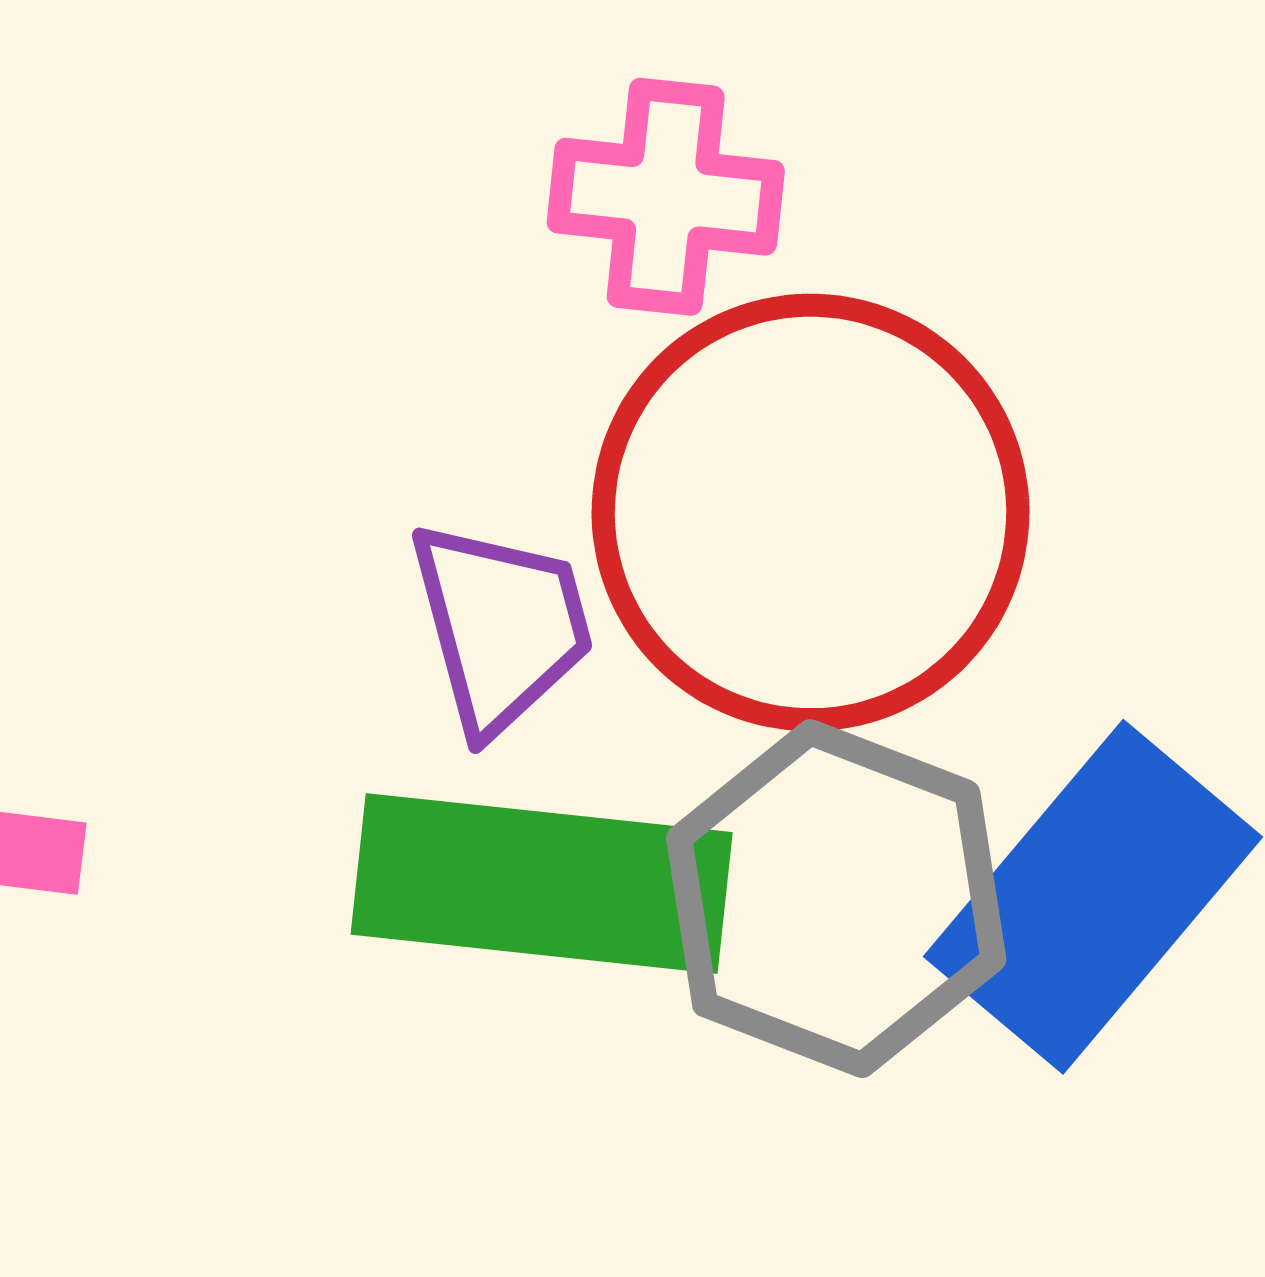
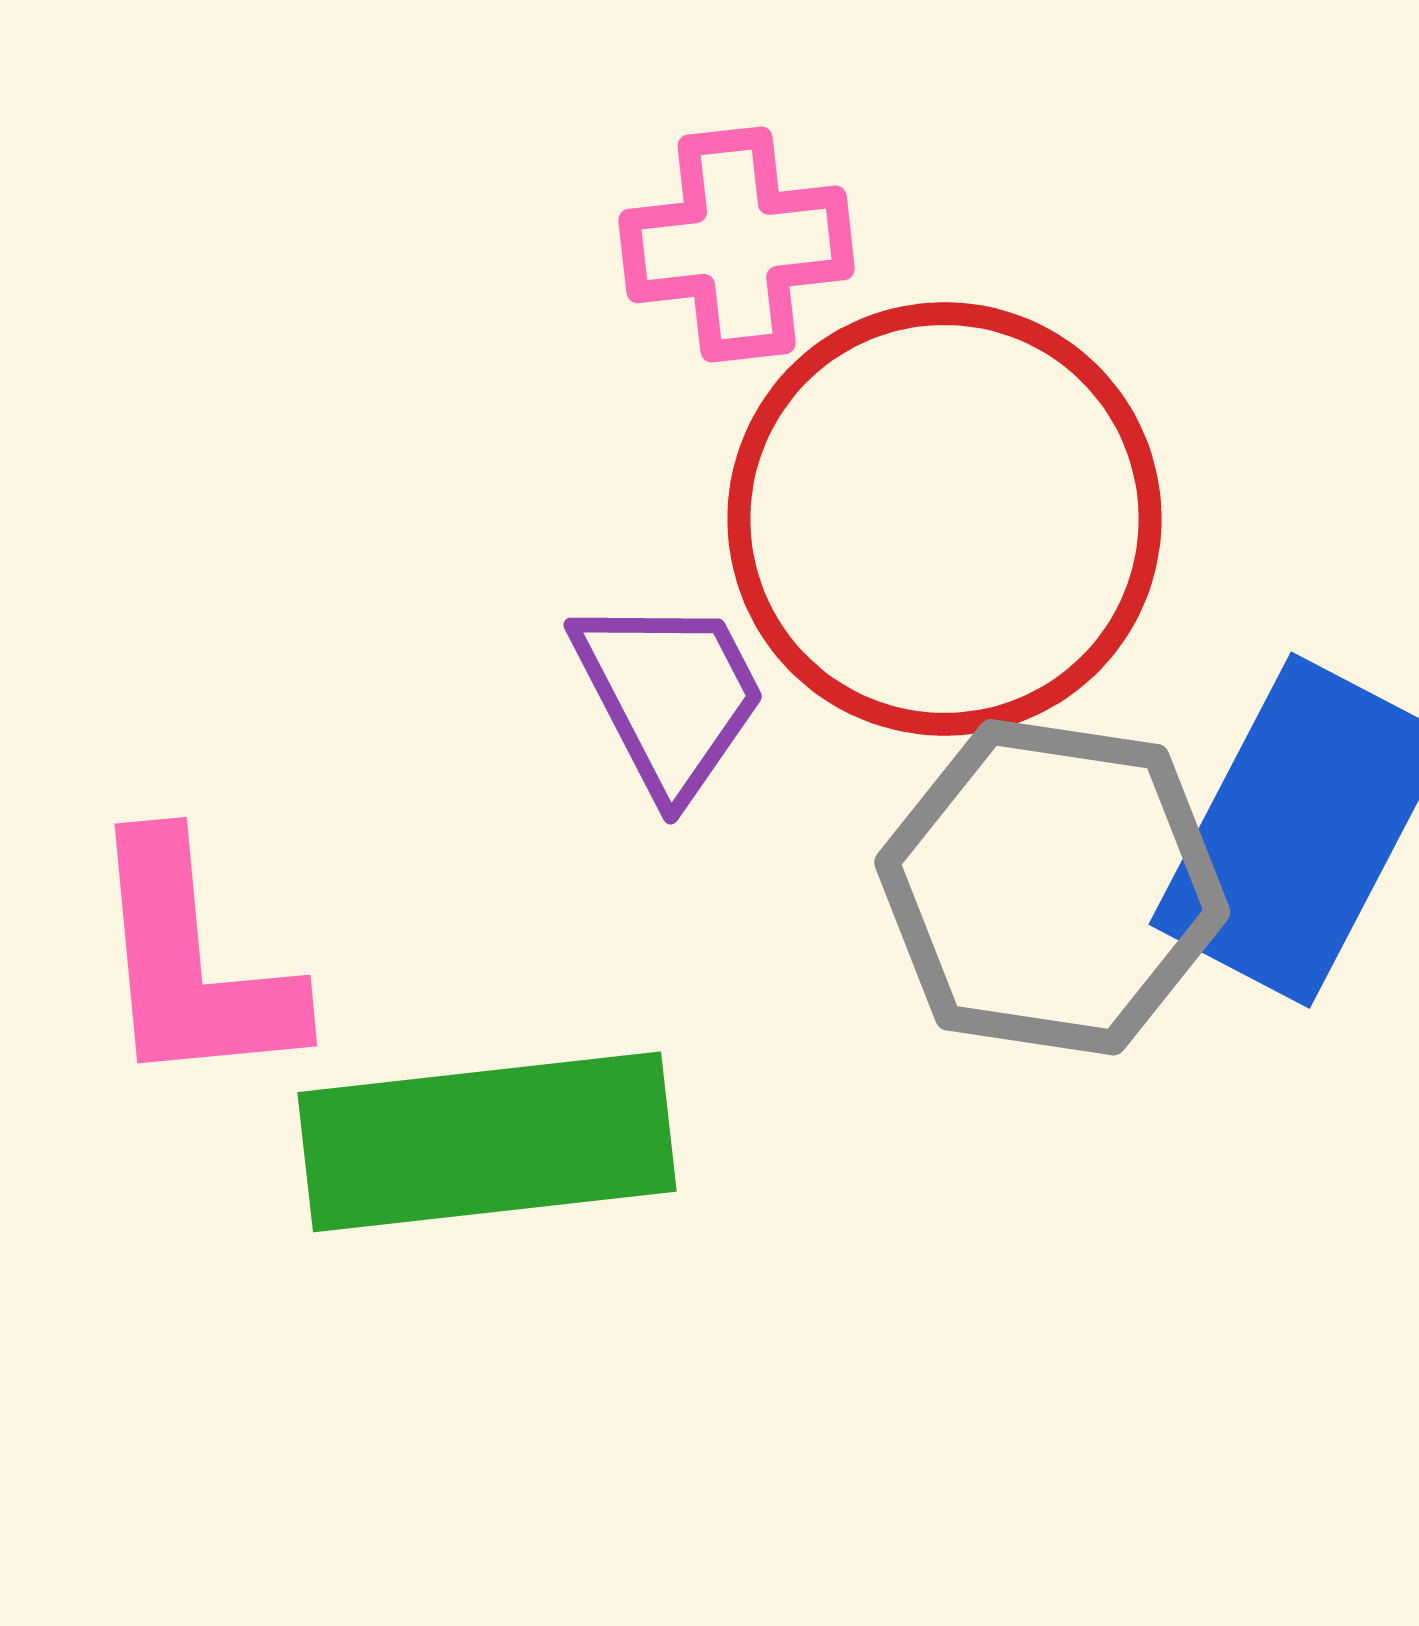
green rectangle: (542, 883) -> (487, 1142), moved

